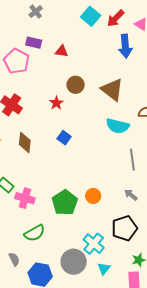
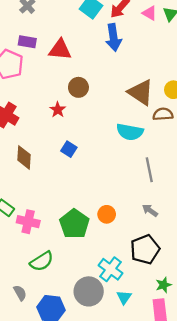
blue arrow: (125, 46) -> (114, 37), moved
red triangle: (62, 51) -> (60, 50), size x1.5
brown triangle: (112, 90) -> (141, 92), moved

